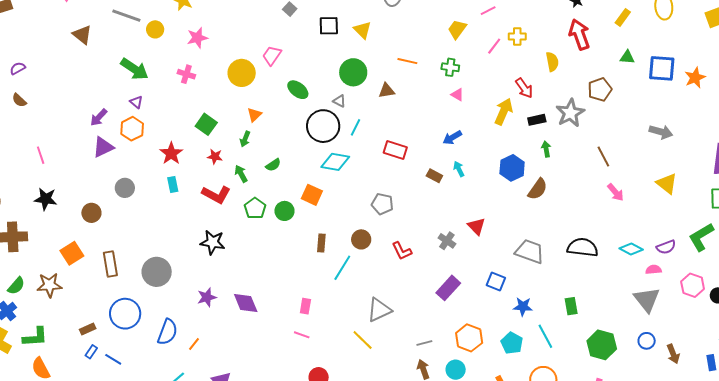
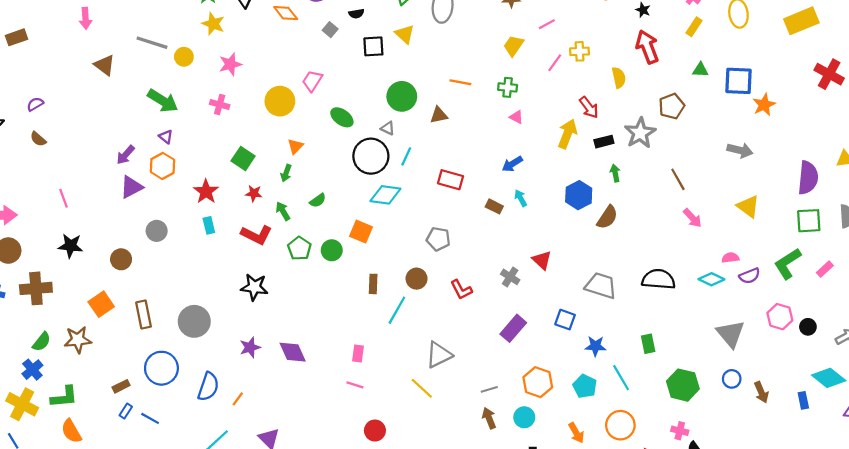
yellow triangle: (363, 30) -> (405, 34), moved
orange star: (695, 78) -> (764, 105), moved
pink semicircle: (654, 270) -> (730, 258), moved

